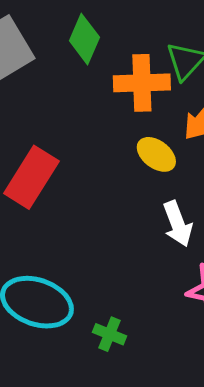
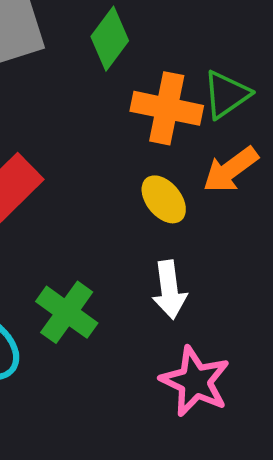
green cross: (110, 334) -> (67, 312), moved, size x1.5

